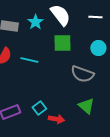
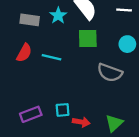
green triangle: (86, 106) -> (114, 123), moved, turned 36
cyan square: (39, 108) -> (63, 110), turned 32

